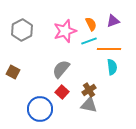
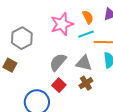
gray hexagon: (22, 30) -> (22, 38), moved
gray triangle: (89, 105) -> (84, 63), moved

